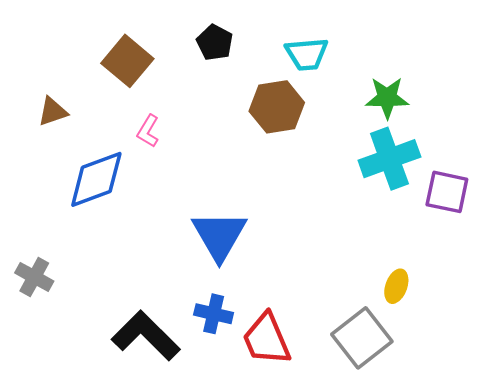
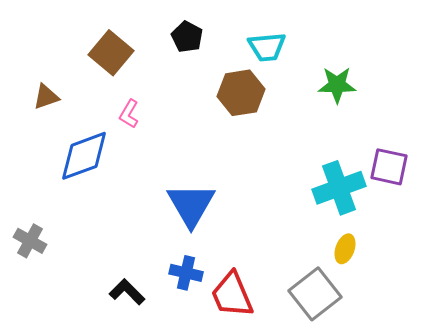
cyan cross: (389, 159) -> (339, 188), moved
black L-shape: (146, 336) -> (127, 292), size x0.6

